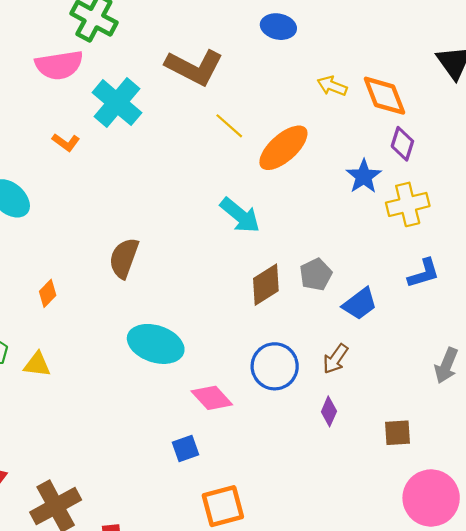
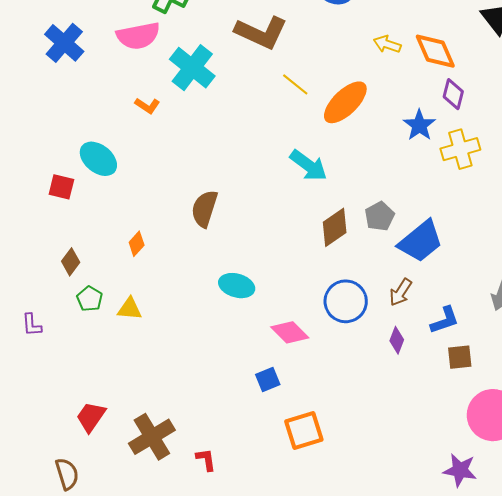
blue L-shape: (424, 273) -> (445, 320), moved
blue trapezoid: (360, 304) -> (421, 241), size x1.4
cyan ellipse: (156, 344) -> (237, 286), size x0.7

